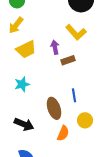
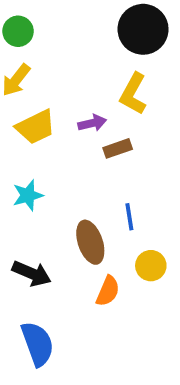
yellow L-shape: (76, 32) -> (133, 94), turned 70
purple arrow: (55, 47) -> (92, 123), turned 88

